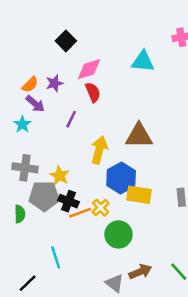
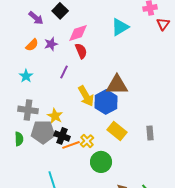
cyan triangle: (143, 61) -> (120, 27), turned -36
purple arrow: (35, 104) -> (36, 18), moved
yellow arrow: (99, 150) -> (86, 96), turned 135
blue hexagon: (121, 178) -> (106, 102), moved
yellow rectangle: (139, 195) -> (117, 131), turned 30
green semicircle: (20, 214) -> (19, 139), moved

